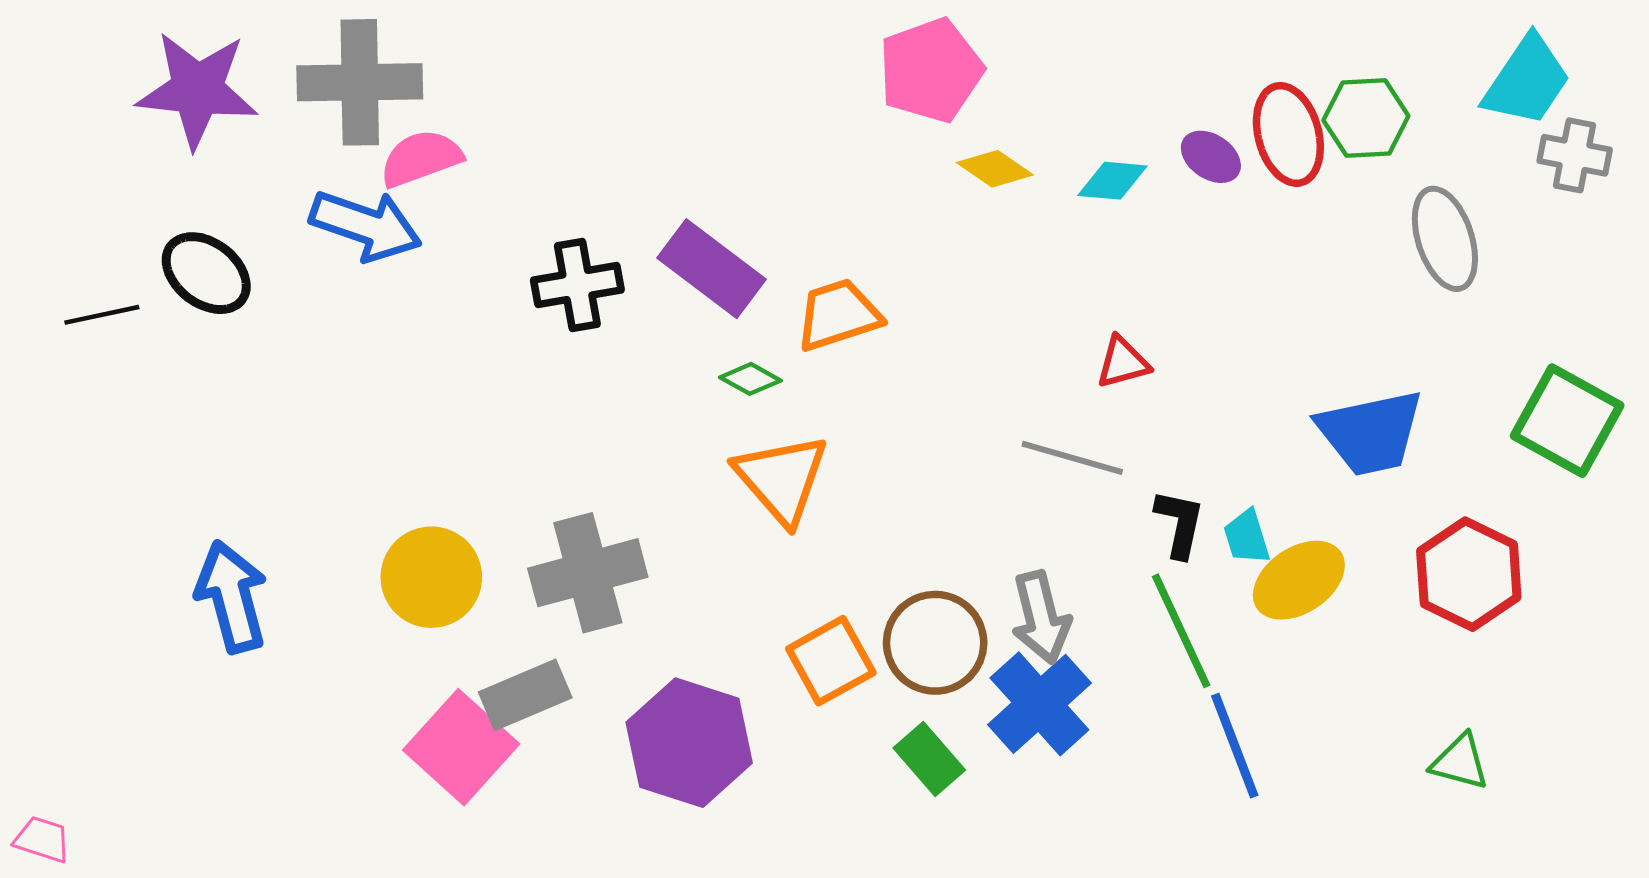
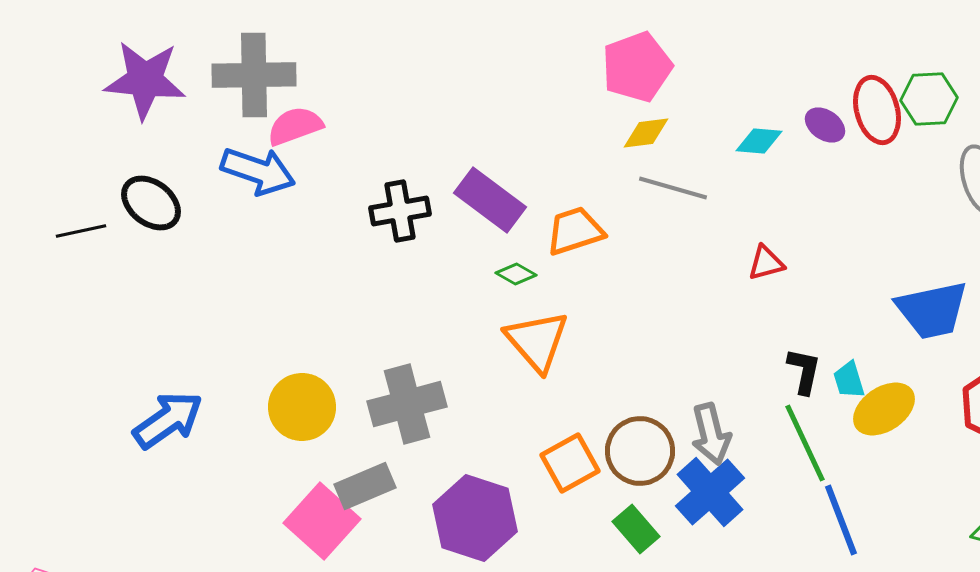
yellow diamond: (995, 169) -> (646, 133), moved, turned -42
gray line: (1072, 458) -> (673, 188), moved
blue arrow: (232, 597) -> (168, 420), turned 70

